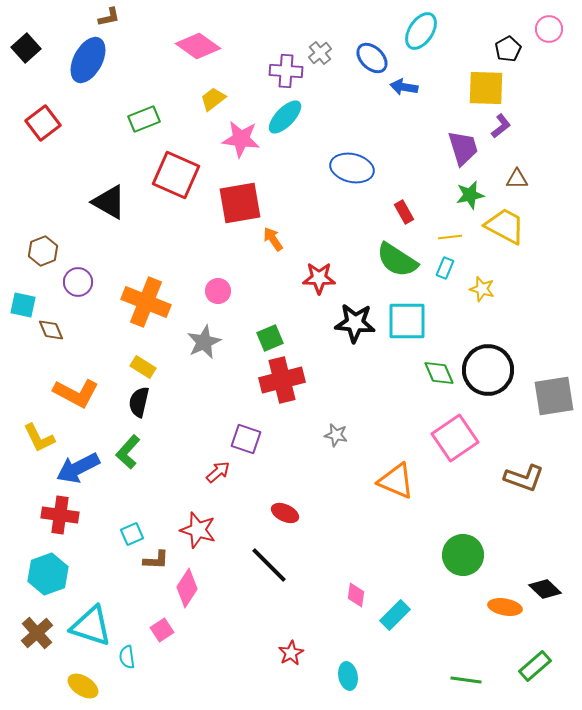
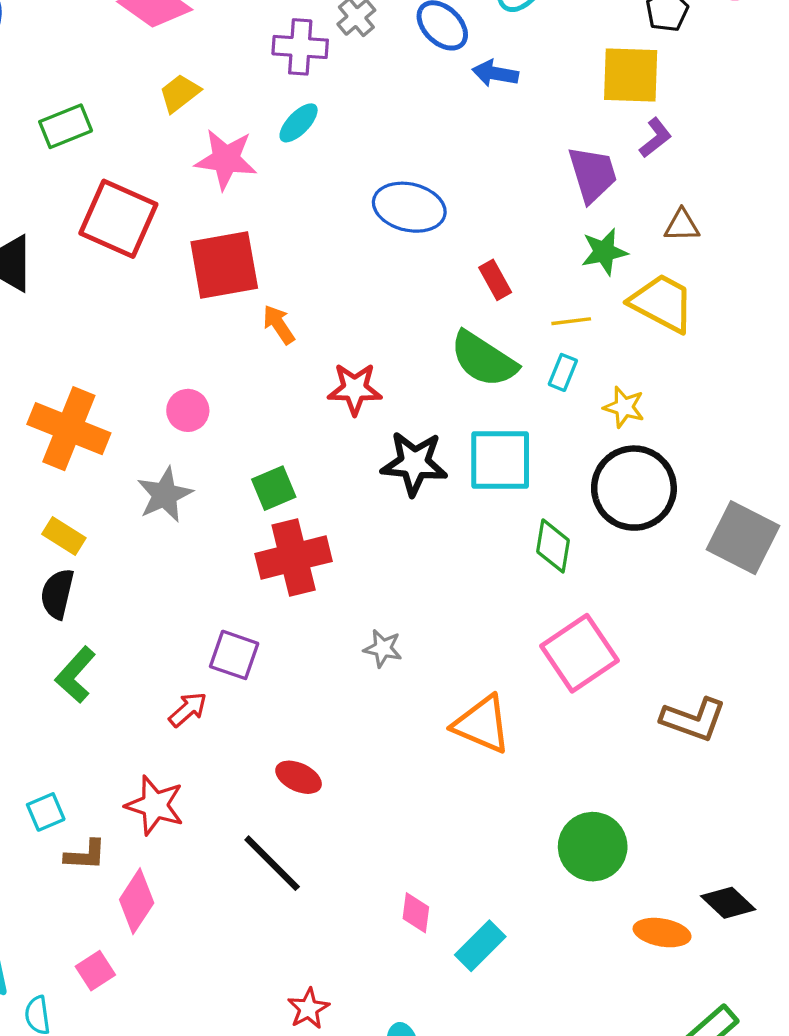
cyan ellipse: (285, 117) -> (299, 123), size x0.7
black circle: (488, 370) -> (634, 488), moved
green diamond: (439, 373) -> (553, 546), turned 32
gray square: (554, 396) -> (743, 538), moved, turned 36
green L-shape: (128, 452) -> (75, 675), moved

